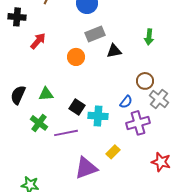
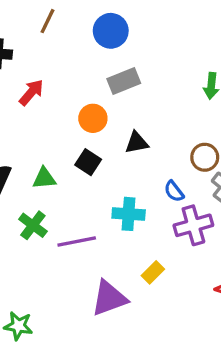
black triangle: (114, 51) -> (137, 143), moved
blue semicircle: (126, 102) -> (174, 191), turned 104
black square: (77, 107) -> (88, 162), moved

